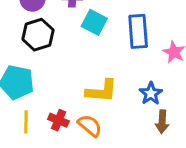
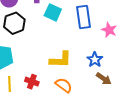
brown arrow: (162, 122) -> (104, 79), turned -56
orange semicircle: (90, 126) -> (64, 85), moved

